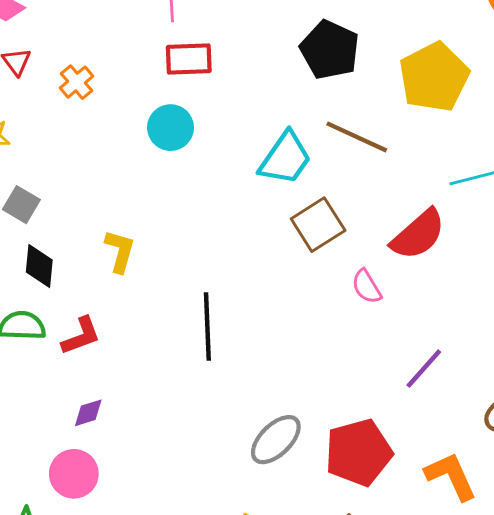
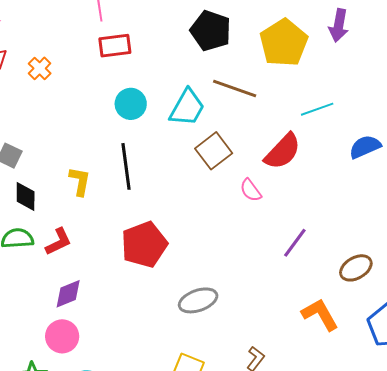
cyan circle: (171, 128) -> (131, 104), moved
black line: (207, 326) -> (126, 166), moved
purple diamond: (88, 413) -> (68, 294), size x1.4
gray ellipse: (276, 440) -> (198, 300), turned 30
red pentagon: (359, 452) -> (144, 245), moved

